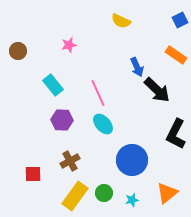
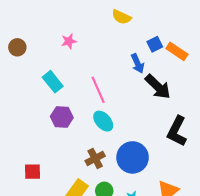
blue square: (180, 20) -> (155, 44), moved
brown cross: (70, 161) -> (95, 158), moved

